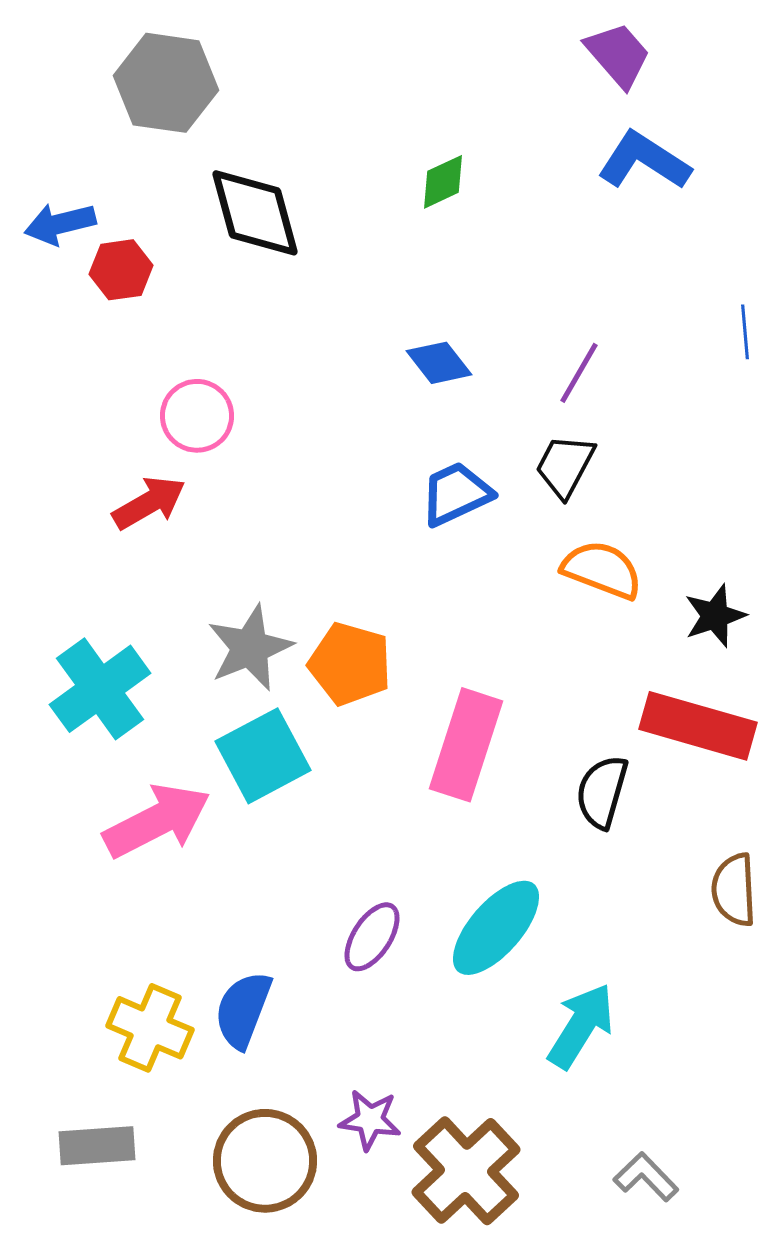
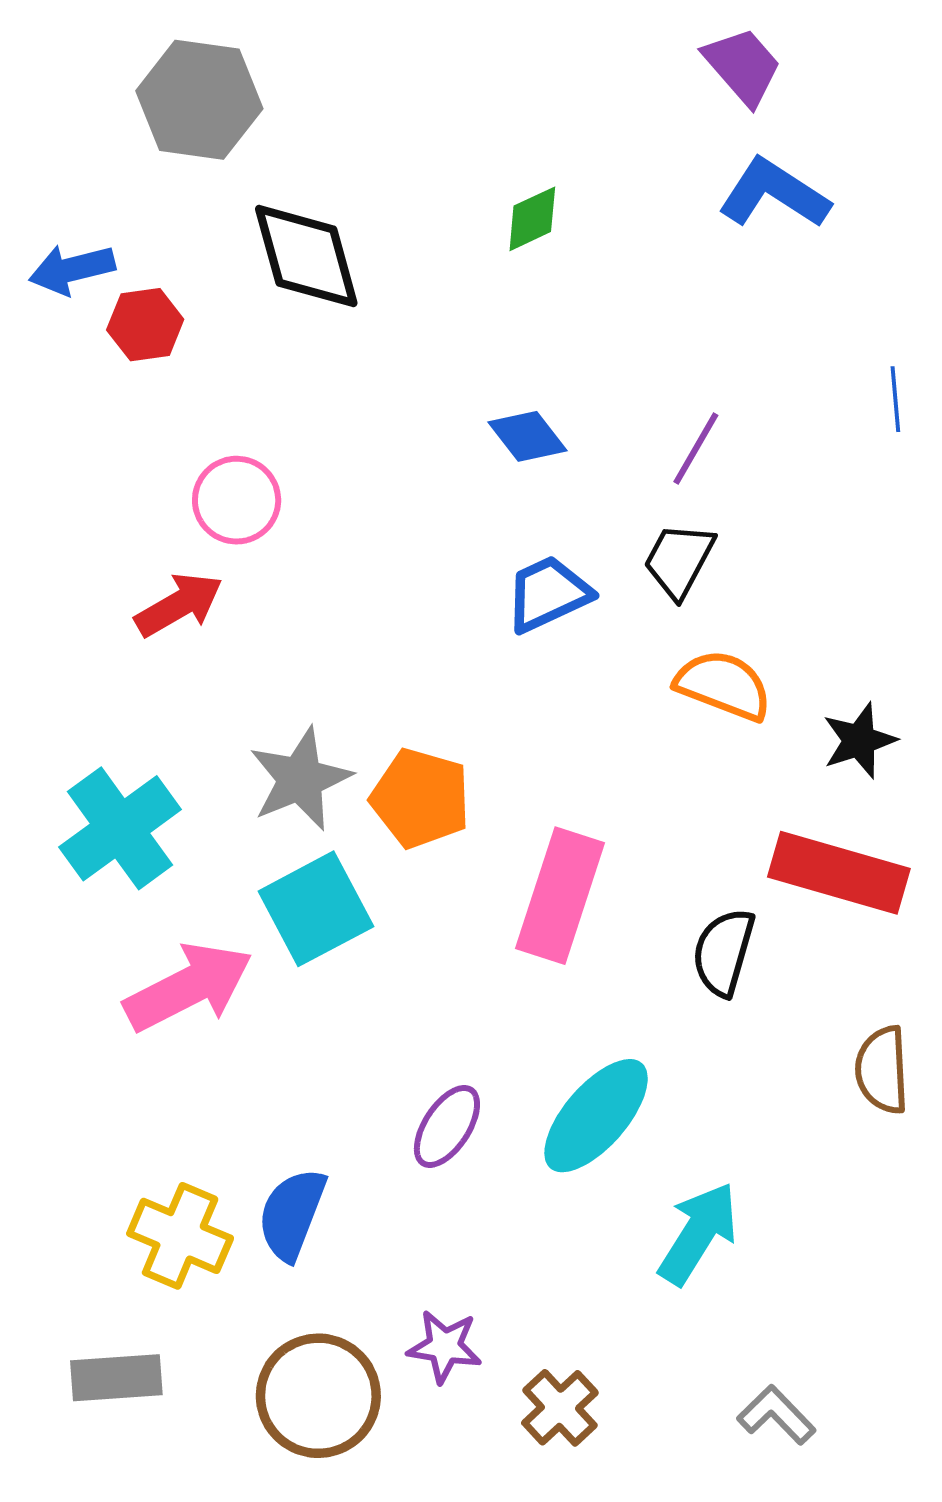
brown cross: (466, 1171) -> (560, 1408), size x0.6

